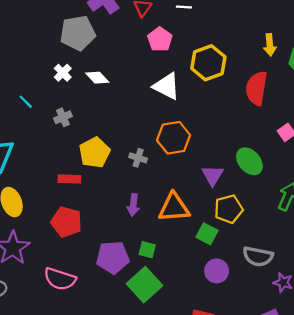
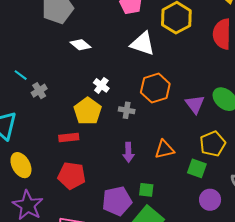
white cross: (63, 73) -> (101, 85), moved
gray cross: (63, 117) -> (39, 91), moved
purple triangle: (213, 175) -> (195, 104), moved
orange triangle: (174, 208) -> (164, 149), size x0.7

